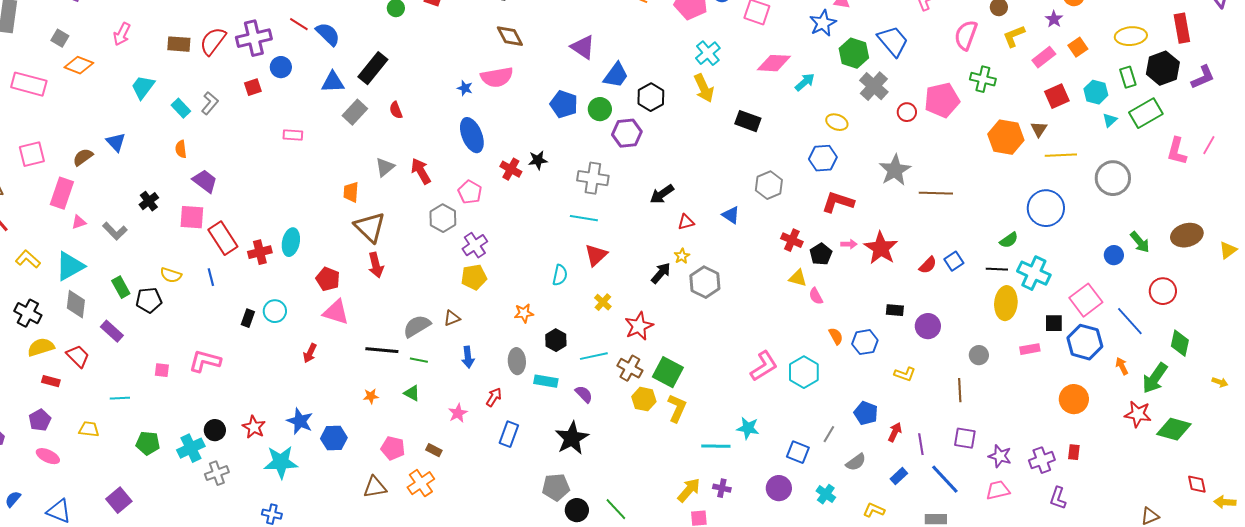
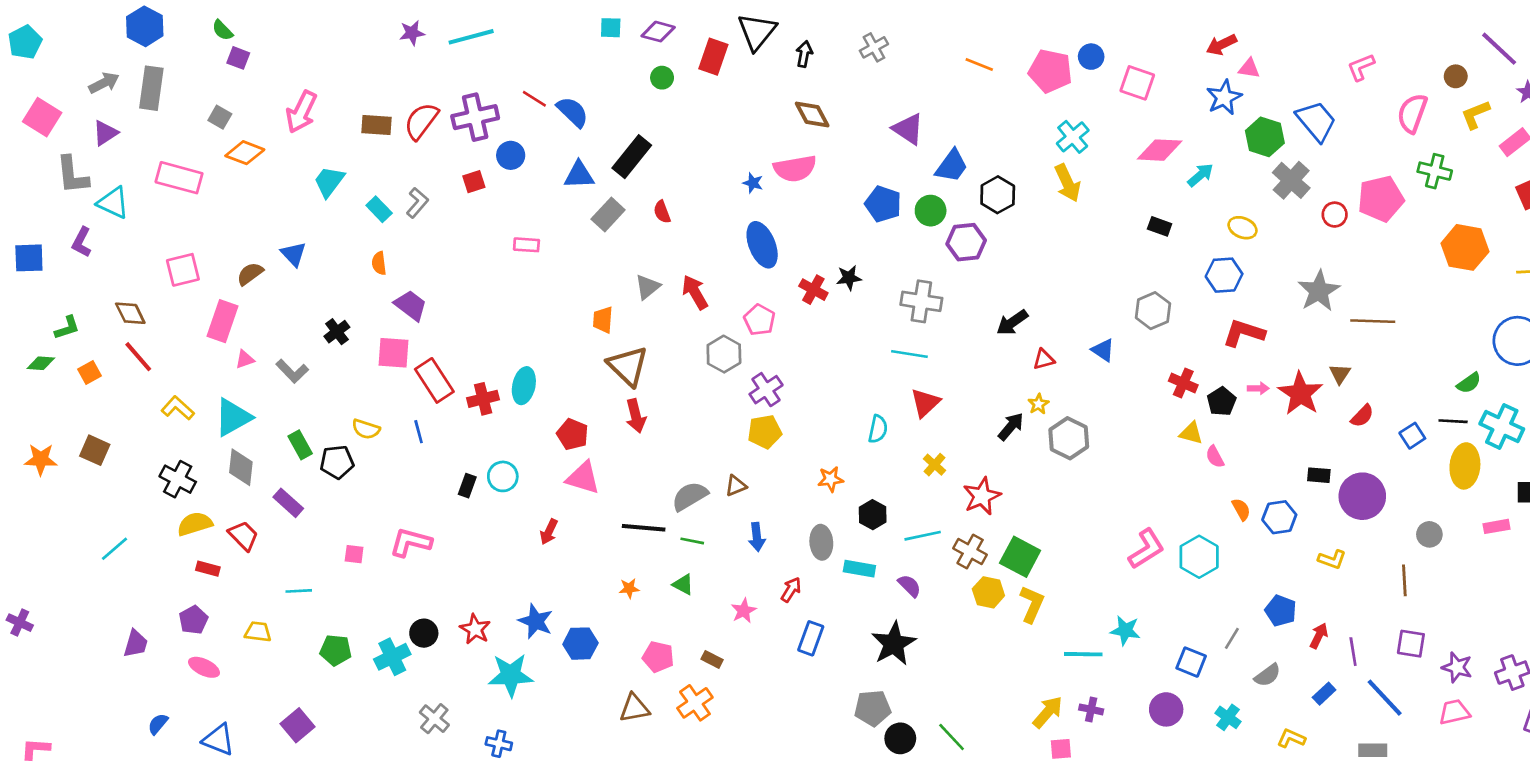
pink arrow: (122, 34) -> (301, 112), size x1.4
black rectangle: (748, 121) -> (1160, 226), moved, size x0.7
brown triangle: (1039, 129) -> (1340, 374), moved
blue square: (954, 261) -> (1412, 436), moved
purple circle: (928, 326) -> (1362, 496), size x1.4
gray cross: (217, 473) -> (434, 719), moved, turned -30

